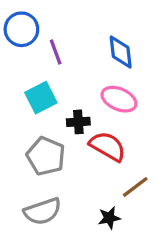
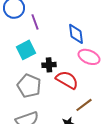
blue diamond: (121, 52) -> (76, 34), moved
pink ellipse: (119, 99) -> (89, 57), moved

